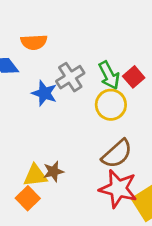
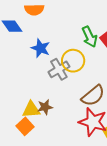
gray cross: (70, 77) -> (59, 69), moved
yellow circle: (111, 105) -> (73, 61), moved

